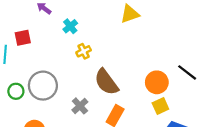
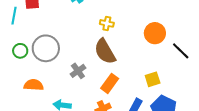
yellow cross: (84, 51) -> (107, 23), moved, turned 32
orange circle: (157, 82) -> (155, 33), moved

